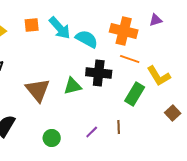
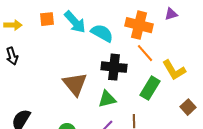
orange line: (130, 59) -> (145, 53), turned 30
green triangle: (73, 86) -> (107, 99), moved
brown triangle: (38, 90) -> (75, 84), moved

